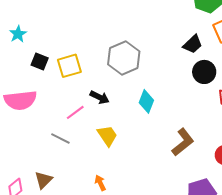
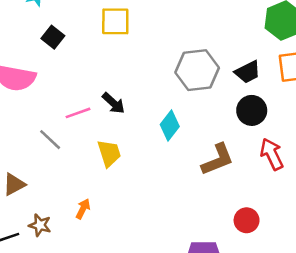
gray hexagon: (124, 58) -> (197, 70), moved
yellow square: (69, 66) -> (115, 21), moved
brown L-shape: (183, 142) -> (218, 159), moved
orange arrow: (100, 183) -> (83, 209), turned 35

